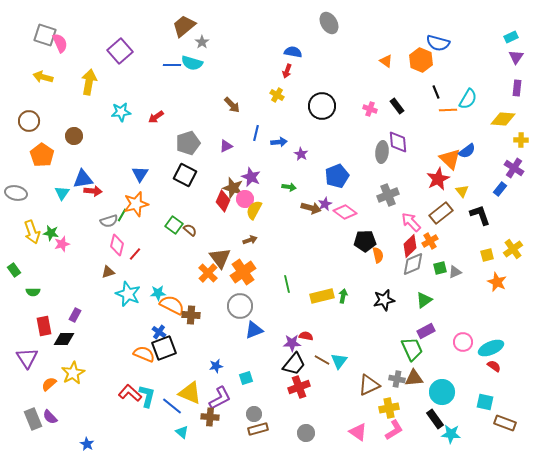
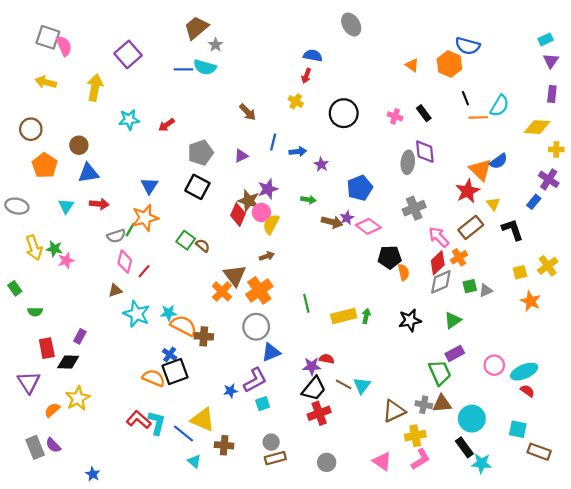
purple star: (251, 177) -> (268, 189), turned 30
blue triangle: (83, 179) -> (88, 173), moved
purple L-shape: (220, 398) -> (255, 380), moved

